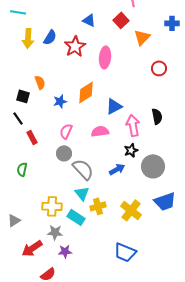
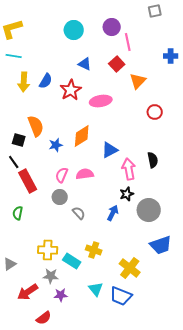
blue cross: (172, 23) -> (171, 56), moved
pink ellipse: (105, 57) -> (101, 101), turned 75
orange semicircle: (40, 82) -> (36, 126), size x1.5
pink semicircle: (100, 131) -> (85, 174), moved
red rectangle: (32, 137) -> (28, 181), size x1.6
gray semicircle: (83, 169) -> (79, 213), size x0.6
blue arrow: (117, 169) -> (113, 213), turned -35
cyan triangle: (82, 193) -> (96, 289), moved
yellow cross: (98, 206) -> (94, 250), turned 35
yellow cross: (131, 210) -> (130, 268), moved

